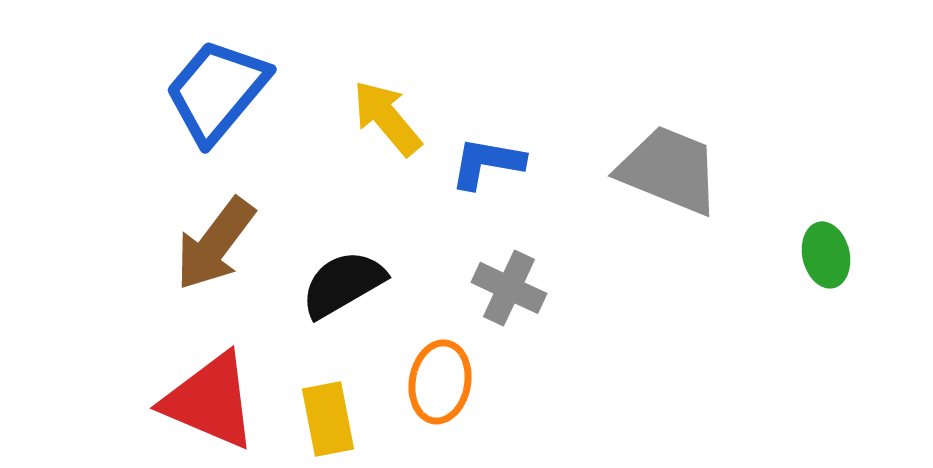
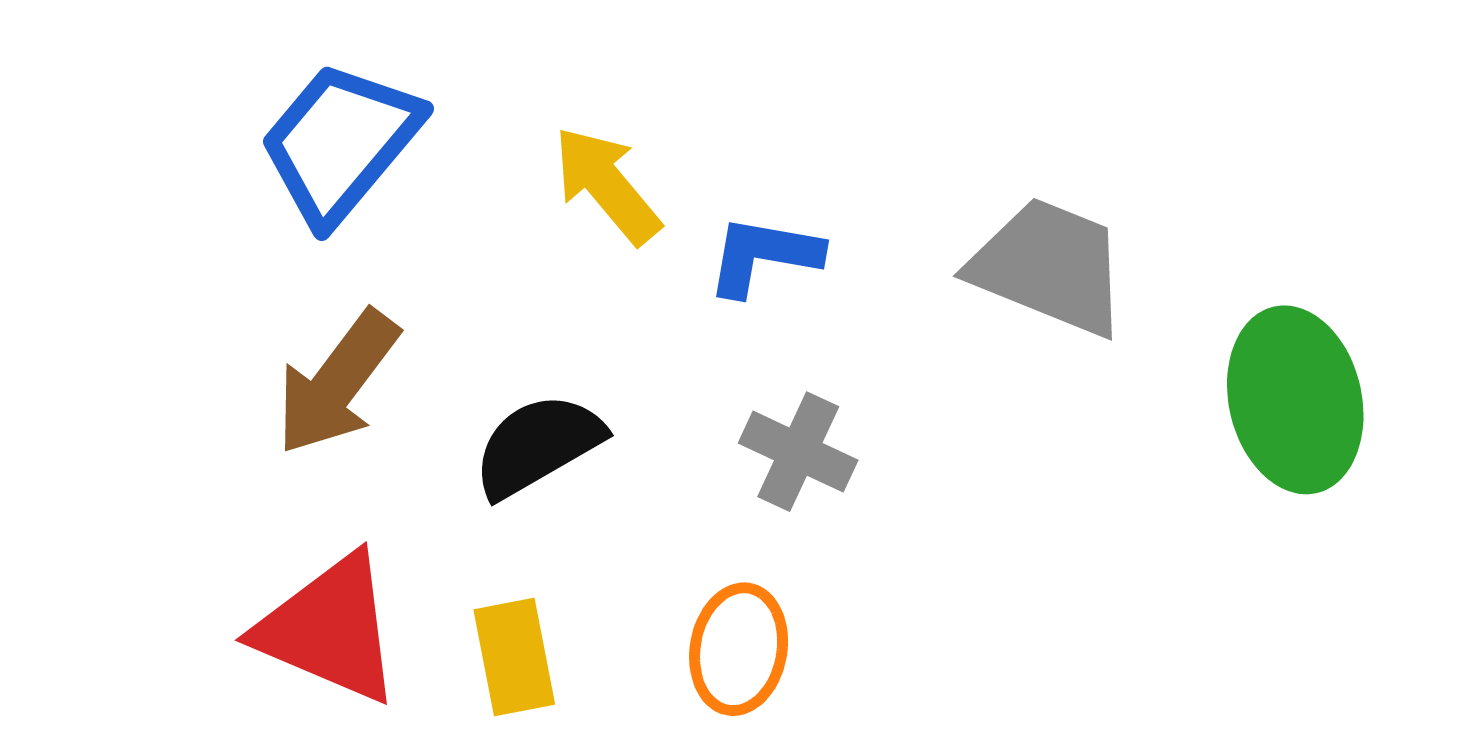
green ellipse: (826, 255) -> (1295, 400), size x1.8
orange ellipse: (440, 382) -> (739, 649), moved

